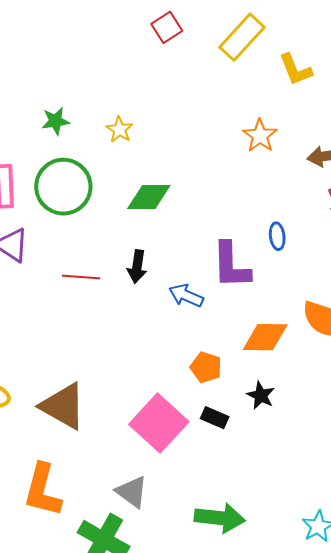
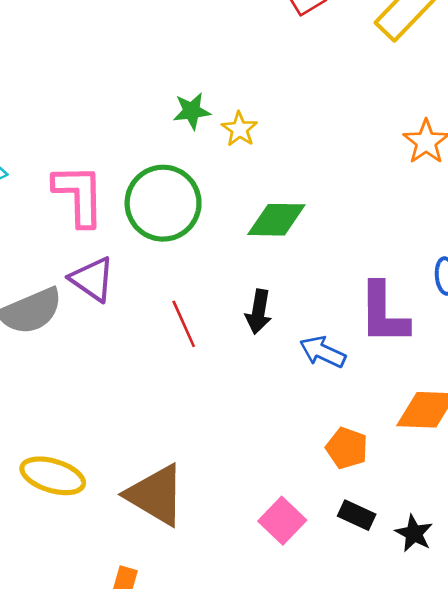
green star: (55, 121) -> (192, 111), moved
red line: (81, 277) -> (184, 324), turned 60
black star: (261, 395) -> (414, 533), moved
pink square: (159, 423) -> (282, 521), size x0.6

